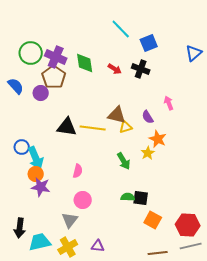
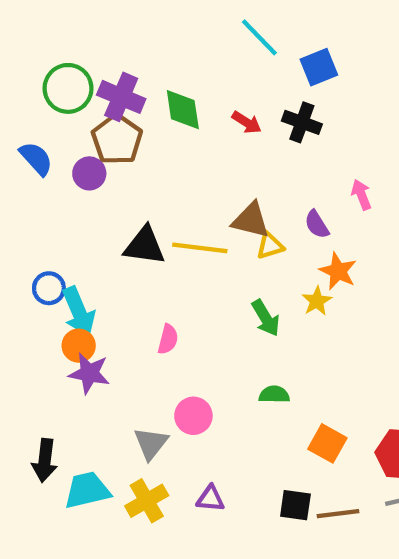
black square: (141, 198) -> (295, 505), moved
pink circle: (83, 200) -> (193, 416), moved

